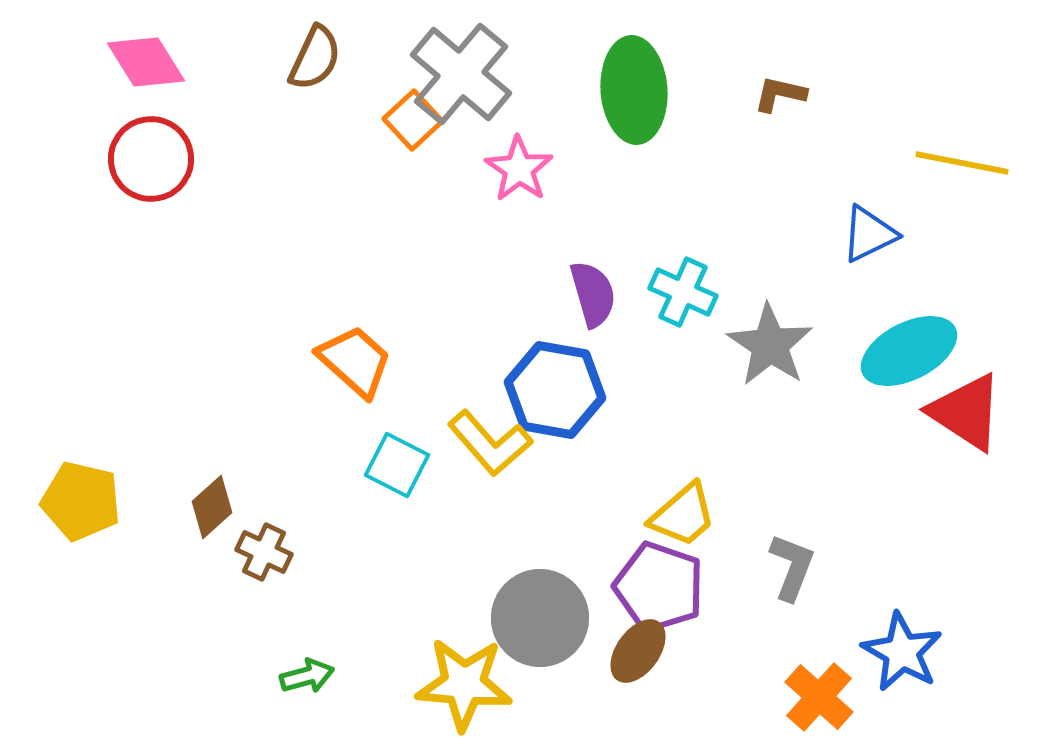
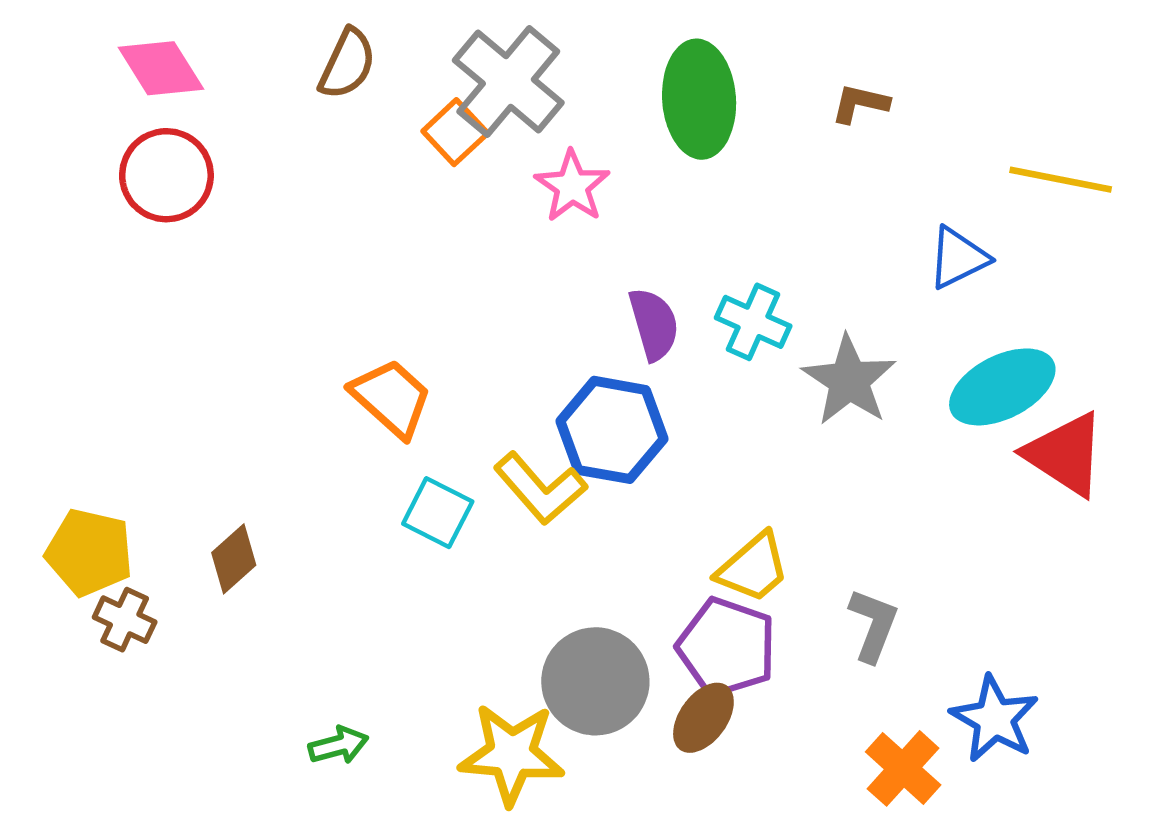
brown cross: (264, 552) -> (125, 620), moved

